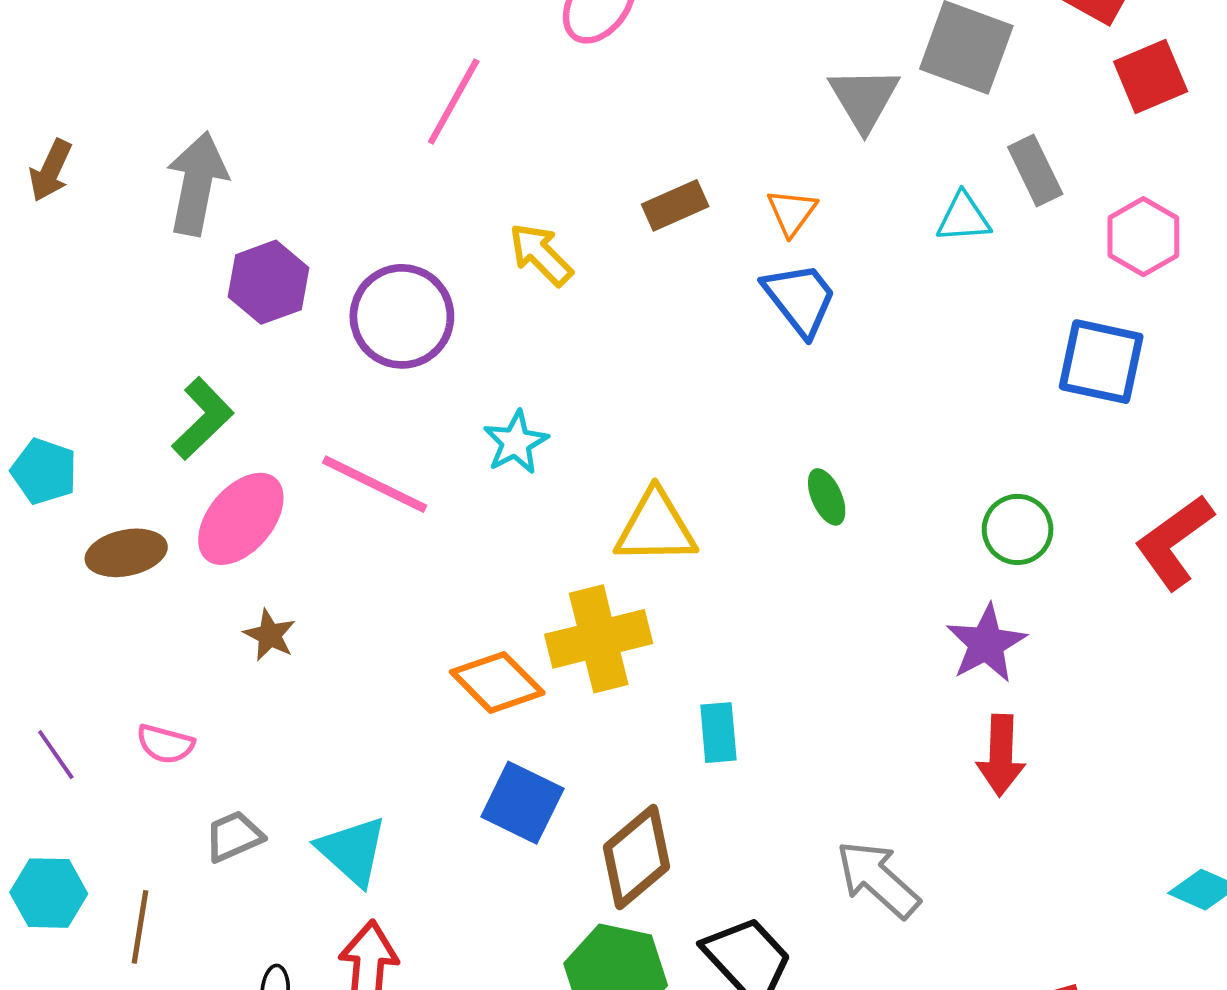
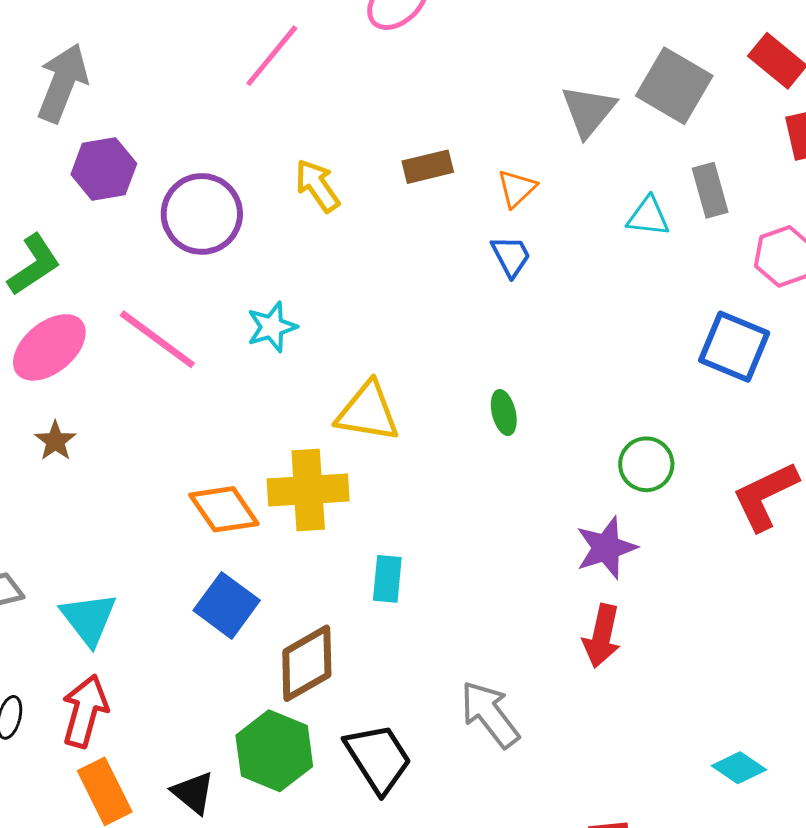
blue trapezoid: (800, 299) -> (511, 256), size x0.7

